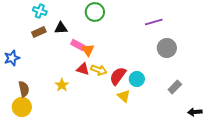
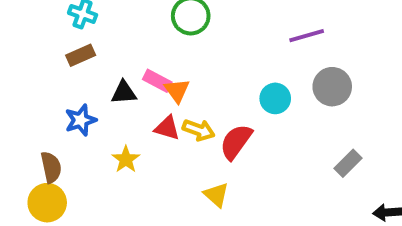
black triangle: (61, 28) -> (124, 93), moved
blue star: (12, 58) -> (81, 120), moved
cyan circle: (137, 79) -> (275, 98), moved
yellow triangle: (124, 96) -> (216, 195), moved

